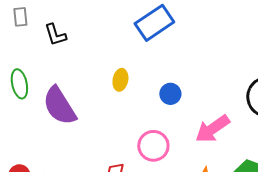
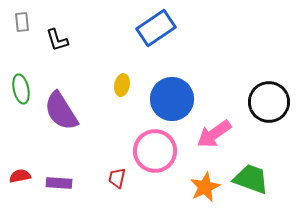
blue circle: (170, 94) -> (172, 99), size x2.0
pink circle: (153, 146) -> (155, 151), size x1.4

